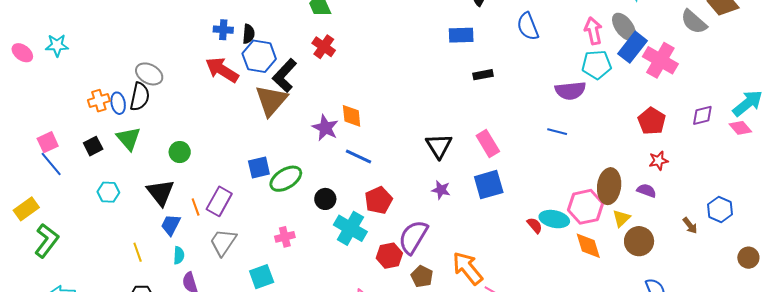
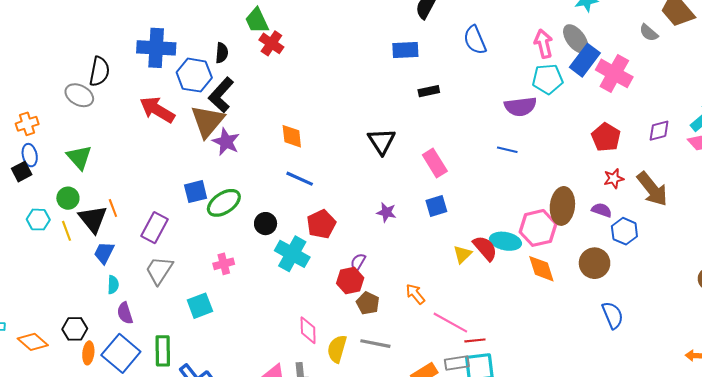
gray semicircle: (694, 22) -> (649, 33), size x0.7
blue cross: (223, 30) -> (156, 48), size x1.8
black semicircle: (249, 34) -> (222, 53), moved
red cross: (324, 47) -> (271, 43), moved
red arrow: (222, 70) -> (157, 110), moved
black semicircle: (140, 97) -> (99, 71), moved
blue ellipse: (118, 103) -> (30, 155), moved
purple star: (325, 128) -> (226, 142), moved
green triangle: (129, 139) -> (79, 157), moved
black triangle: (439, 146) -> (382, 141), moved
green circle: (180, 152) -> (68, 198), moved
blue square: (489, 185) -> (436, 206), size x0.7
orange line: (196, 207) -> (113, 208), moved
blue hexagon: (720, 209) -> (624, 231), moved
yellow triangle: (621, 218) -> (462, 254), moved
red semicircle: (535, 225) -> (485, 248), size x1.5
brown arrow: (690, 226) -> (652, 189), moved, size x2.0
purple semicircle: (413, 237) -> (358, 262), size x0.5
yellow line: (138, 252) -> (67, 231), moved
red hexagon: (389, 256) -> (350, 281), moved
orange arrow: (467, 268) -> (415, 294), size x0.6

